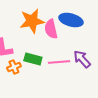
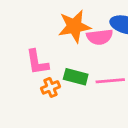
pink semicircle: (51, 29) -> (100, 37), turned -84

